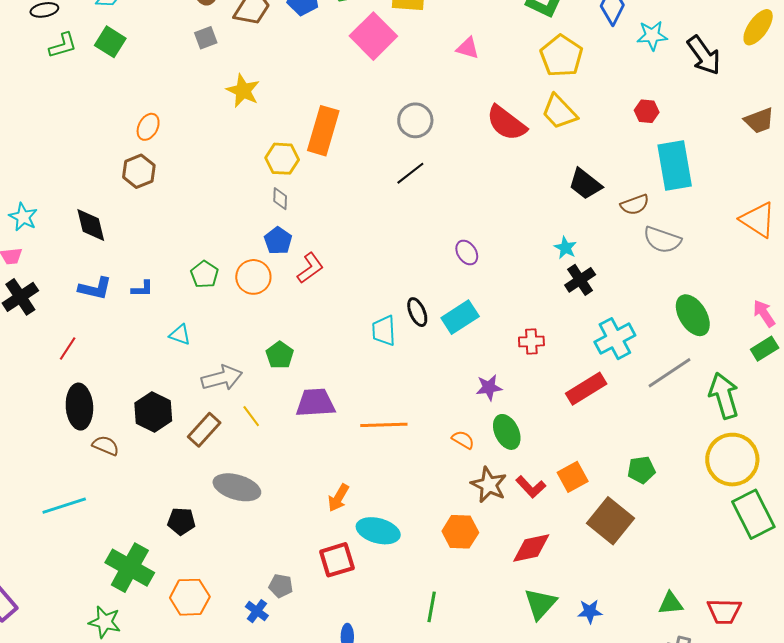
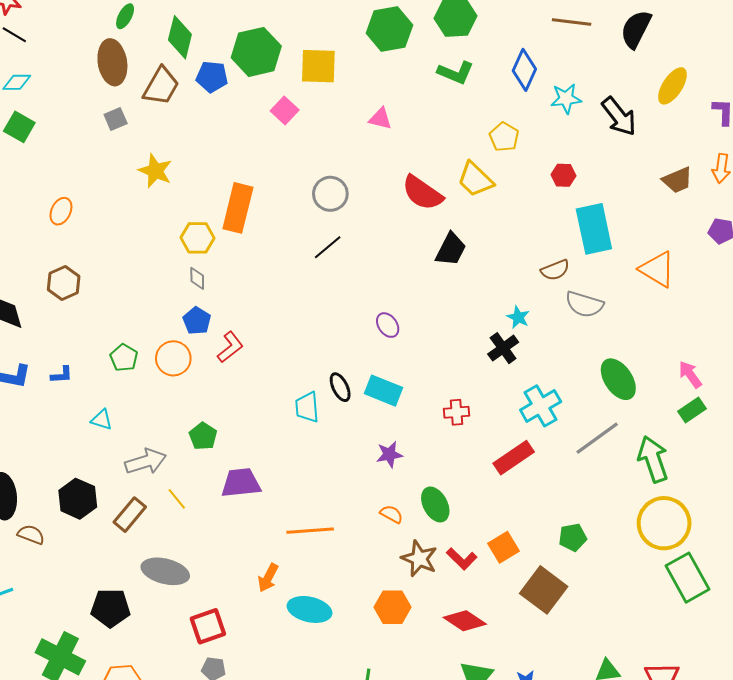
pink square: (373, 36) -> (285, 110), size x0.6
yellow pentagon: (561, 56) -> (504, 137), moved, size x0.7
brown hexagon: (139, 171) -> (64, 283), moved
black trapezoid: (585, 184) -> (451, 249), moved, turned -99
orange triangle: (758, 220) -> (657, 269), moved
cyan star: (565, 248) -> (518, 317), moved
cyan rectangle: (460, 317) -> (383, 391), turned 57
purple star: (489, 387) -> (389, 454), moved
orange line: (384, 425) -> (310, 531), moved
black pentagon: (181, 521) -> (110, 608), size x1.4
red diamond: (531, 548) -> (465, 621), turned 48
red square: (337, 560) -> (208, 626), moved

